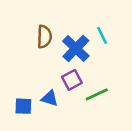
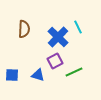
brown semicircle: (44, 37) -> (24, 29), moved
blue square: (23, 106) -> (12, 75), moved

